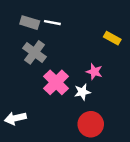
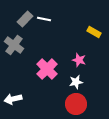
gray rectangle: (30, 23) -> (25, 19), turned -63
gray cross: (34, 52) -> (14, 45), moved
white star: (82, 92) -> (76, 82), moved

